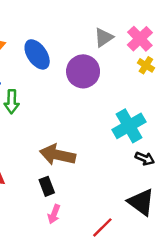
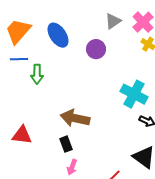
purple circle: (83, 71) -> (96, 49), size x0.7
cyan cross: (129, 126) -> (134, 94), turned -32

